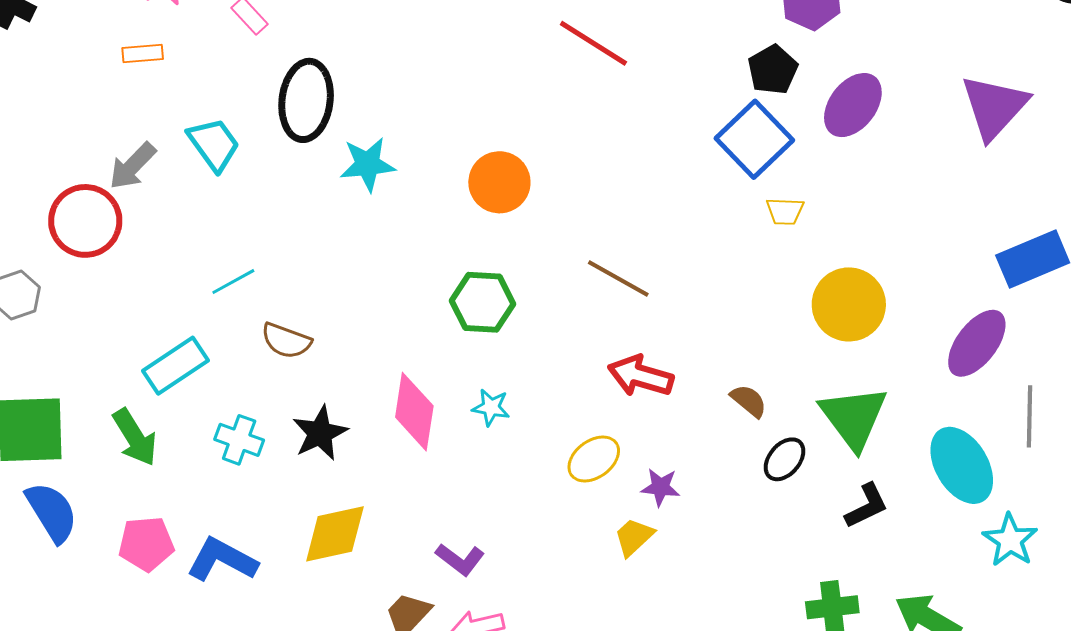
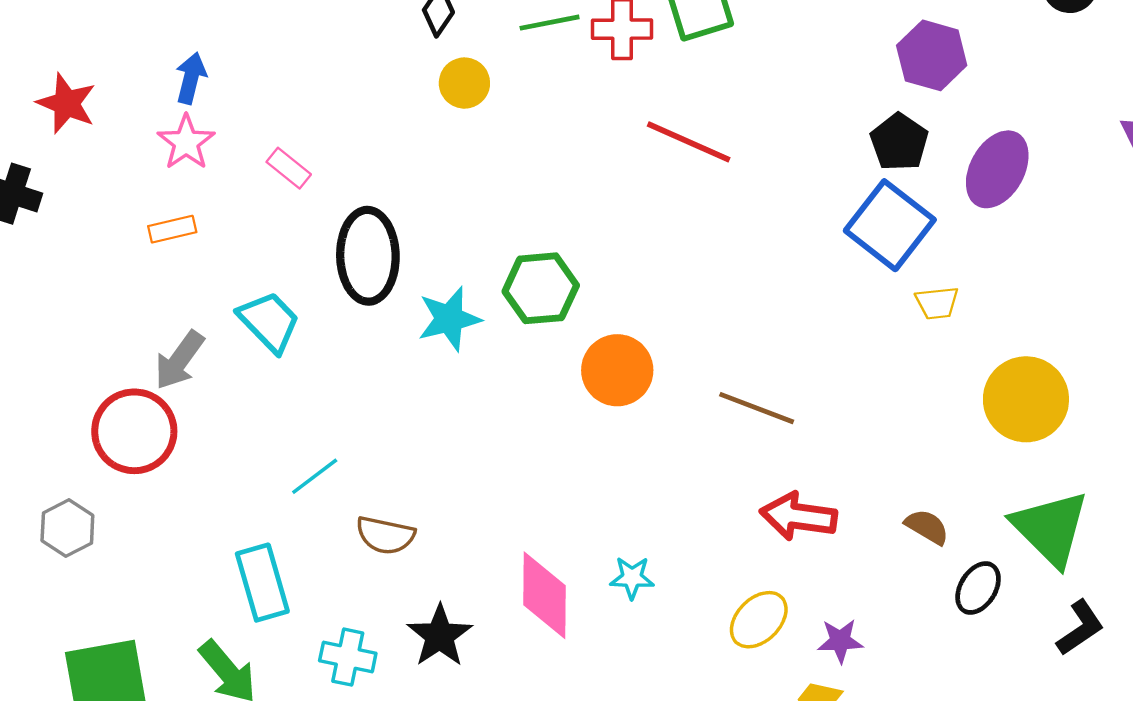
orange circle: (499, 182) -> (617, 370), moved
green hexagon: (483, 302) -> (541, 288), moved
cyan rectangle: (175, 366) -> (262, 583), turned -64

